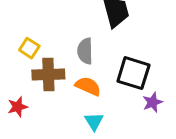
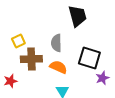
yellow square: (29, 48) -> (18, 41), turned 32

